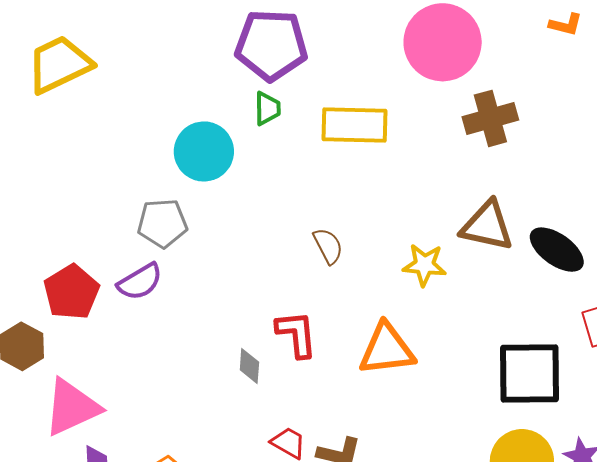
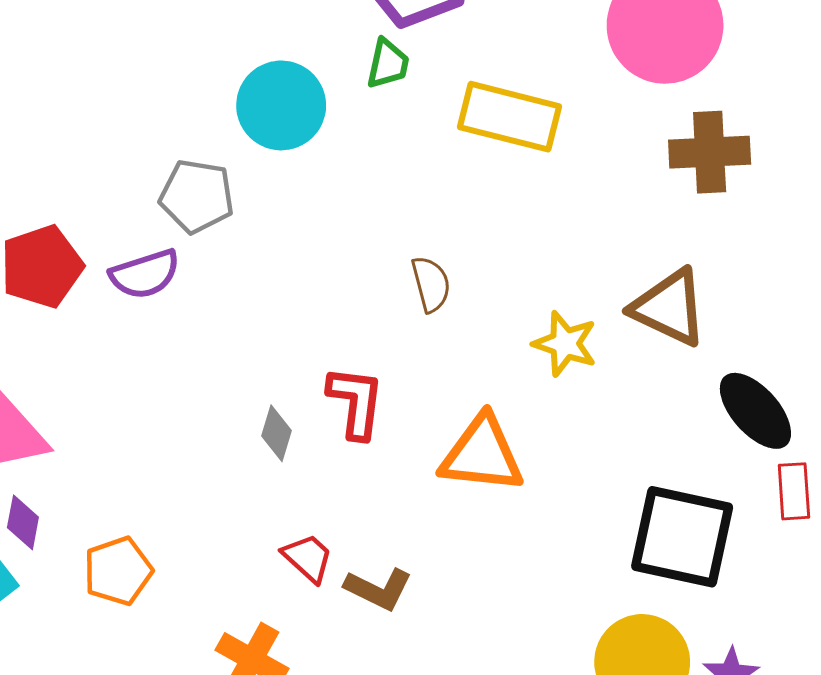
black ellipse: (557, 250) -> (755, 411), moved

